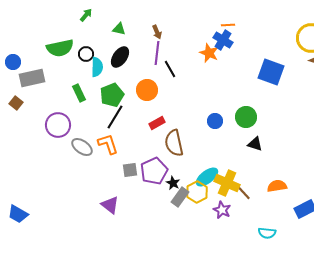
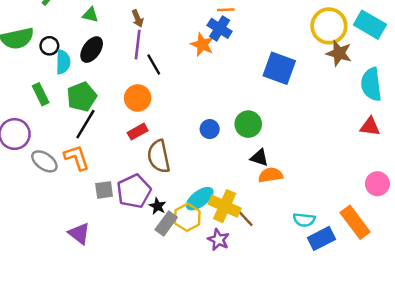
orange circle: (147, 90) -> (138, 98), moved
orange semicircle: (277, 186) -> (271, 175), moved
cyan semicircle: (267, 233) -> (304, 220), moved

